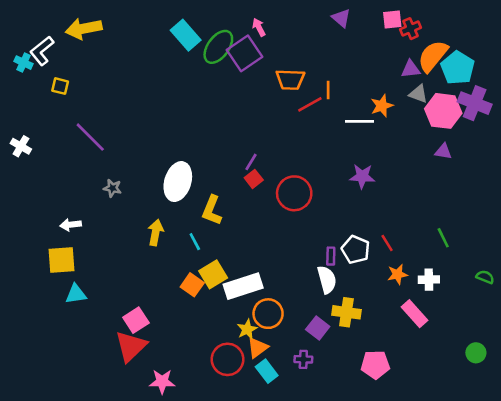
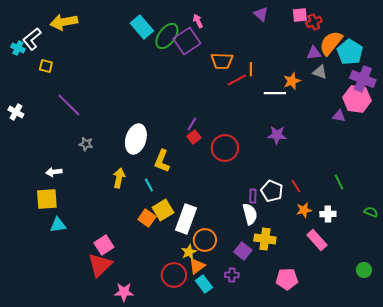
pink hexagon: (443, 111) -> (357, 99), moved
white rectangle: (243, 286) -> (186, 219), turned -52

